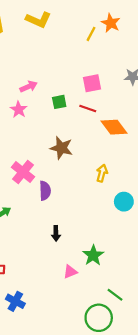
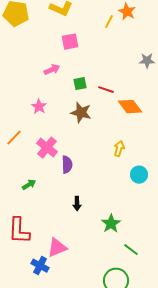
pink square: (92, 83) -> (70, 42), moved
pink star: (19, 110) -> (39, 107), moved
brown star: (61, 148) -> (81, 113), moved
pink triangle: (70, 272) -> (57, 248), moved, size x1.5
green line: (115, 295) -> (131, 250), moved

